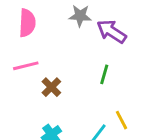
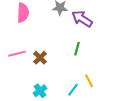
pink line: (26, 66) -> (17, 54), moved

